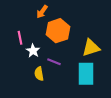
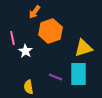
purple line: (54, 62) -> (55, 77), moved
yellow semicircle: (39, 74) -> (28, 87), moved

